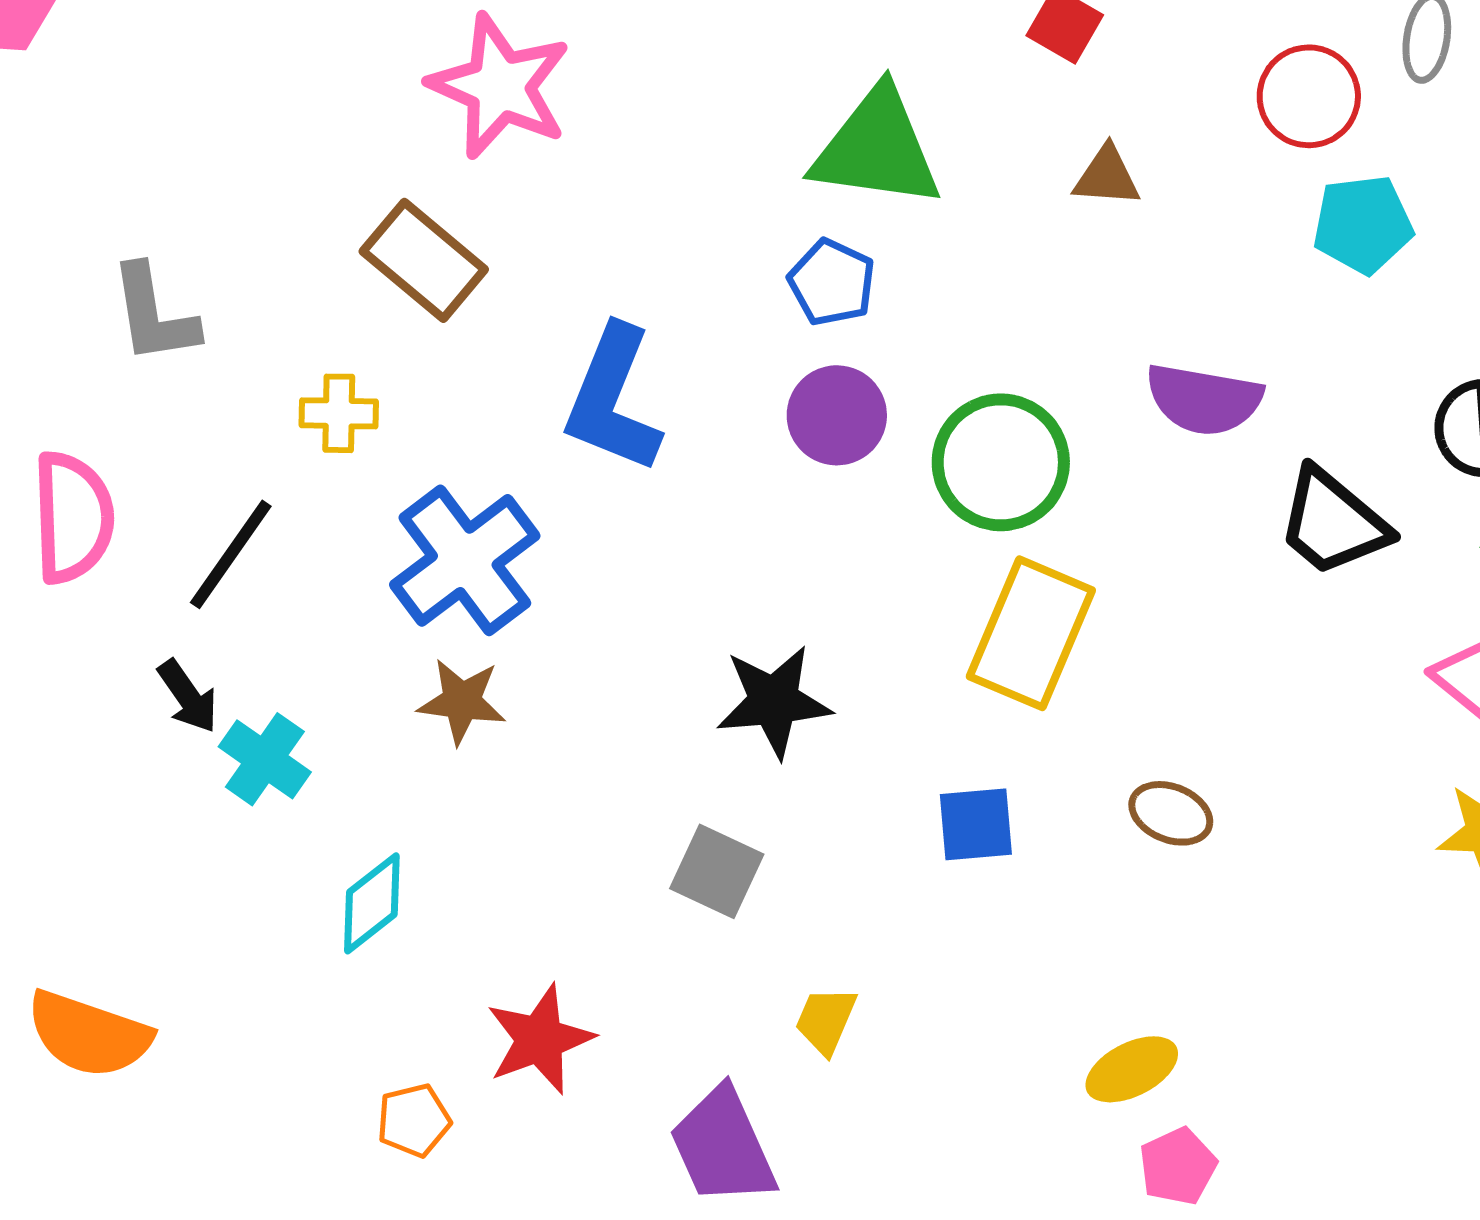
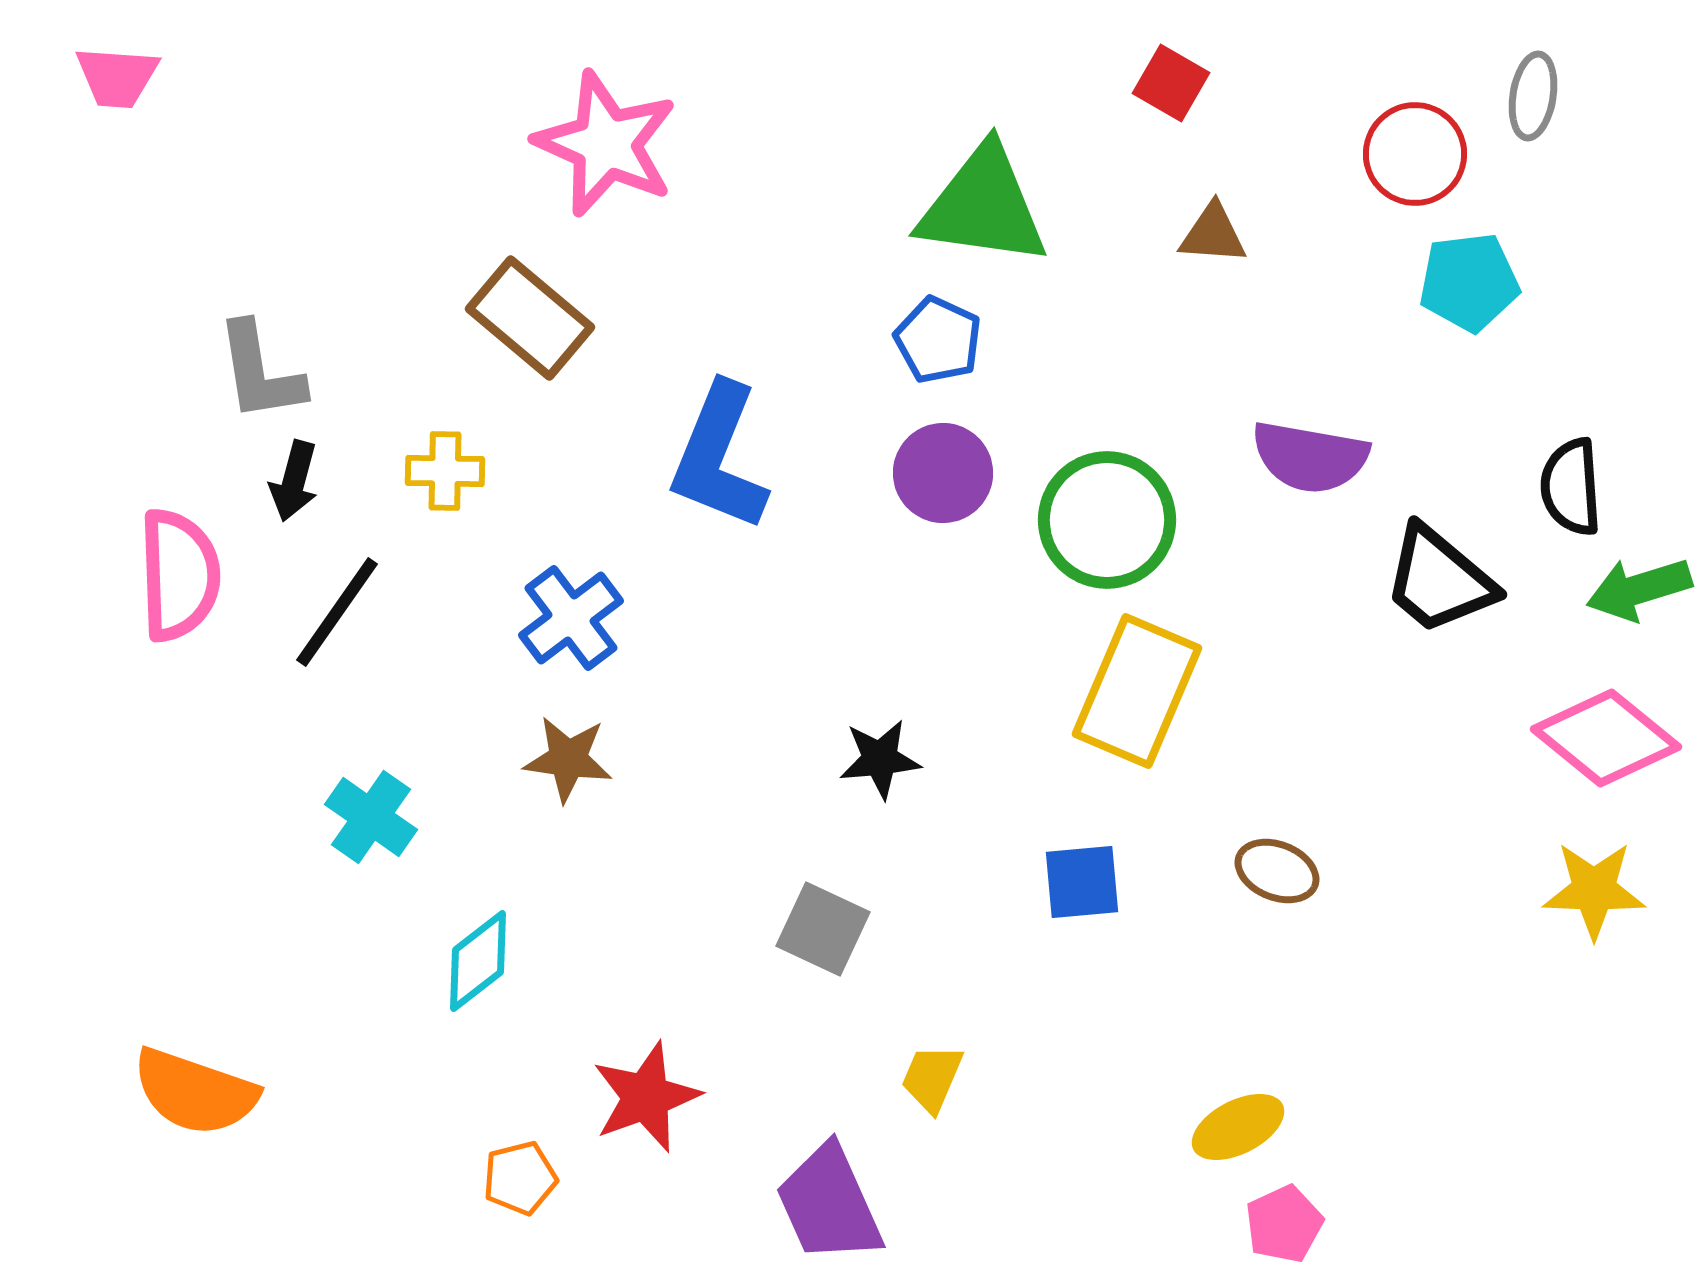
blue cross: (465, 560) -> (571, 618), size x0.7
black arrow: (188, 696) -> (294, 481), moved, turned 50
black star: (774, 701) -> (880, 759), size x0.7

